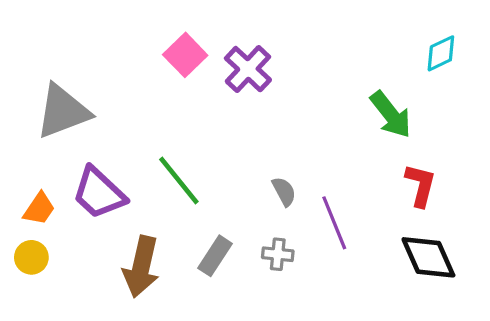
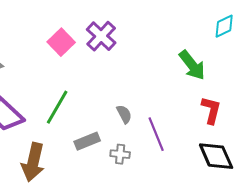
pink square: (185, 55) -> (61, 42), moved
green line: (179, 180) -> (57, 107), turned 69
gray rectangle: (215, 256) -> (87, 141), moved, turned 35

